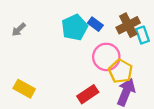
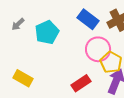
blue rectangle: (95, 24) -> (88, 19), size x1.5
cyan pentagon: (75, 27) -> (47, 32), moved

